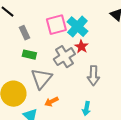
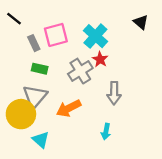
pink square: (56, 25) -> (56, 35), moved
gray triangle: (41, 79) -> (35, 97), moved
orange arrow: (51, 102) -> (69, 108), moved, size x1.5

